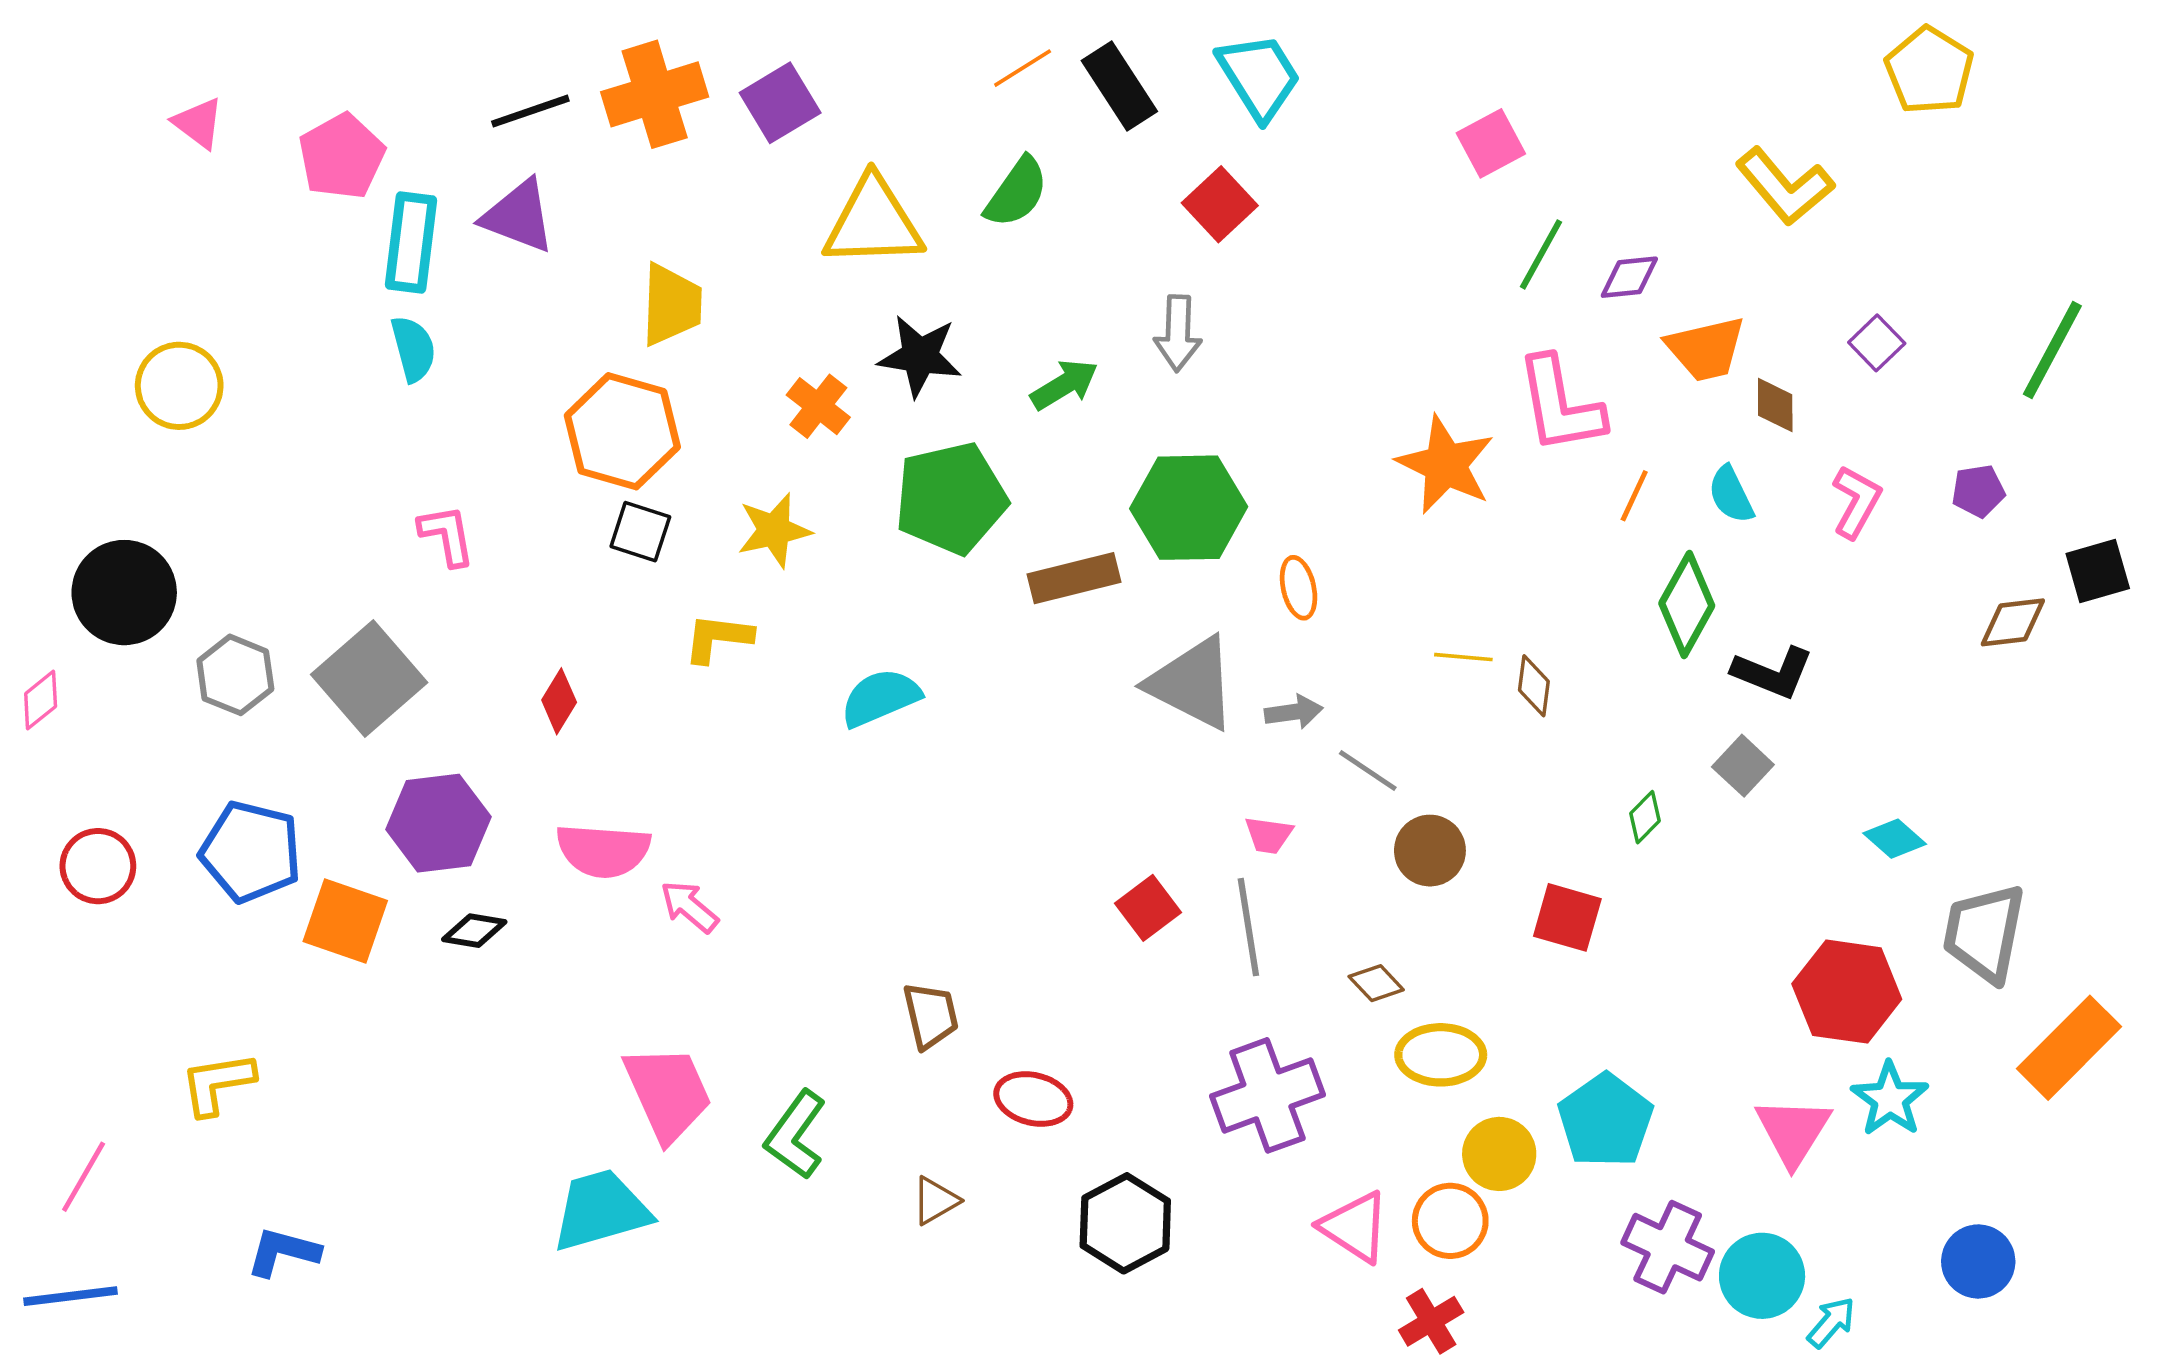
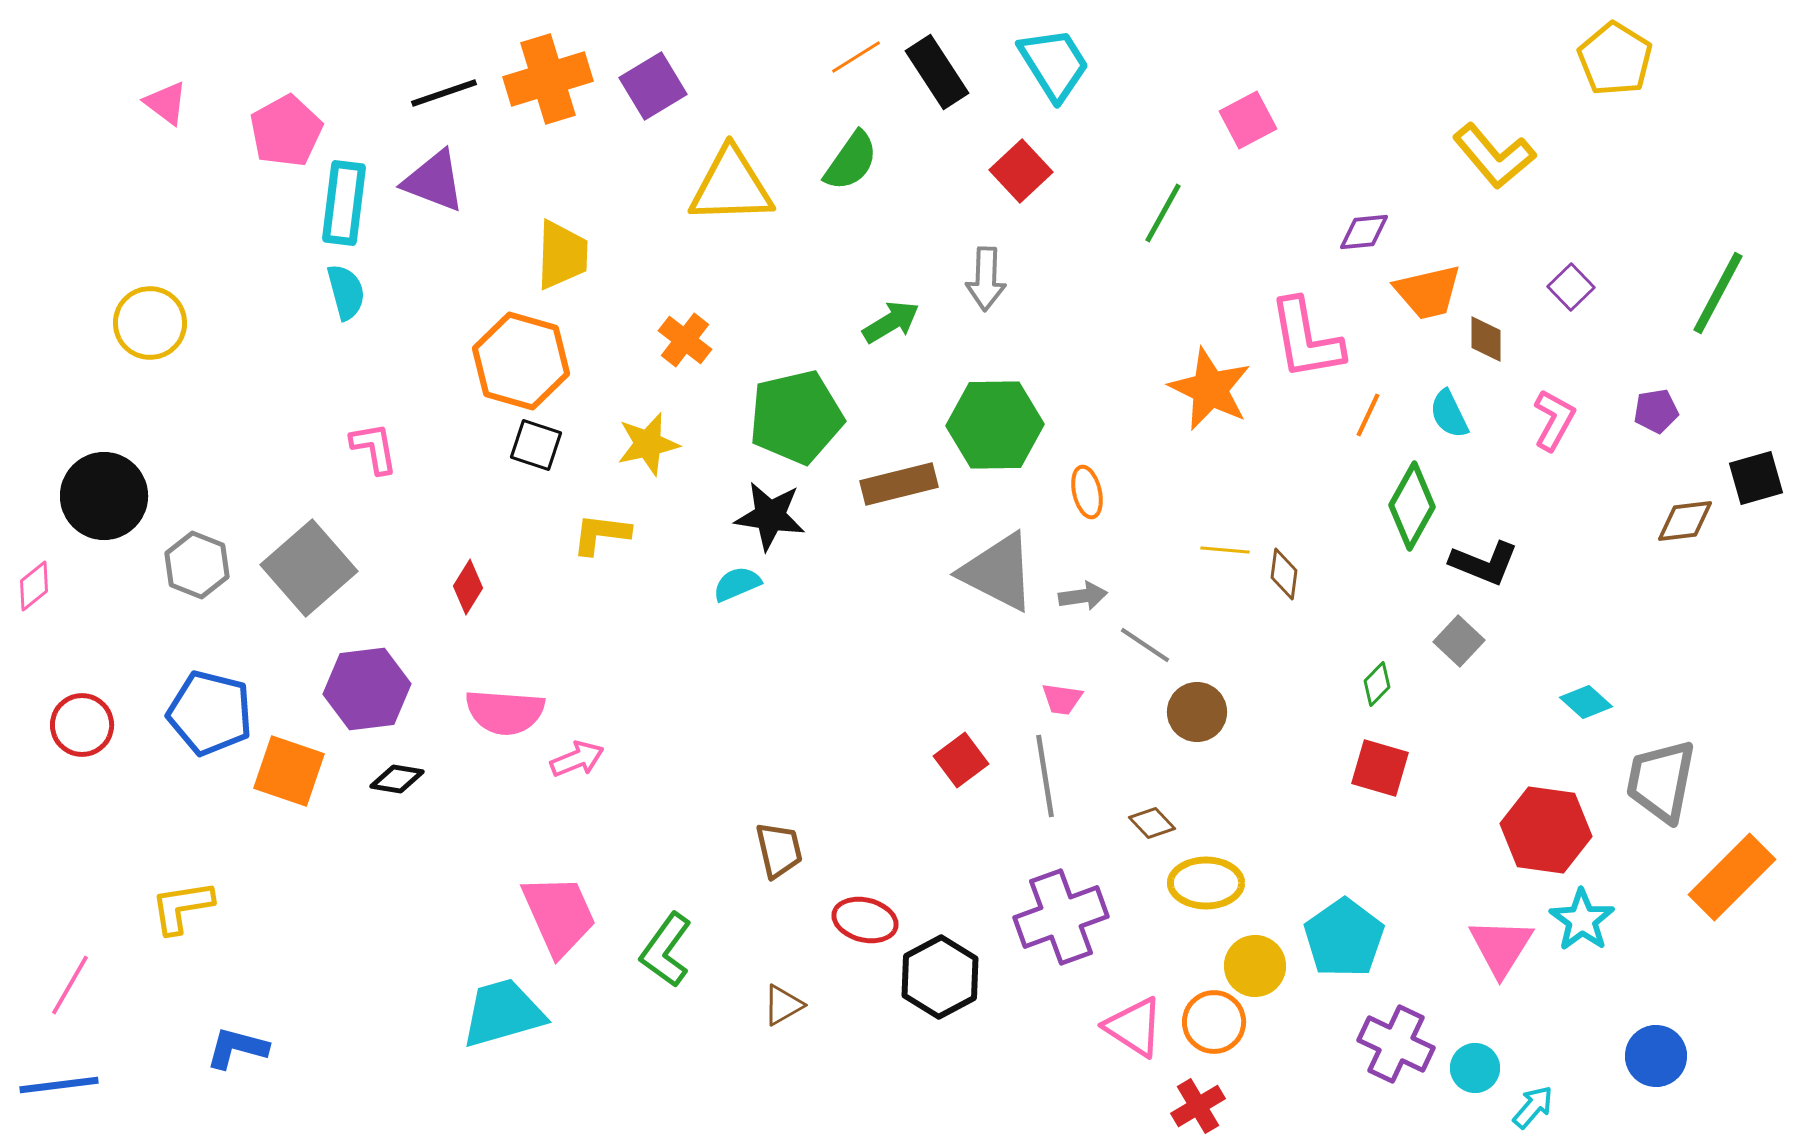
green line: (1541, 254) -> (1163, 213), moved
black star: (920, 356) -> (770, 516), moved
cyan semicircle: (880, 698) -> (737, 584), size x0.7
pink arrow: (689, 907) -> (577, 759), turned 118
red square: (1567, 917) -> (1380, 768), moved
black hexagon: (1125, 1223) -> (940, 977), moved
cyan circle: (1762, 1276) -> (1475, 1068), size x0.7

